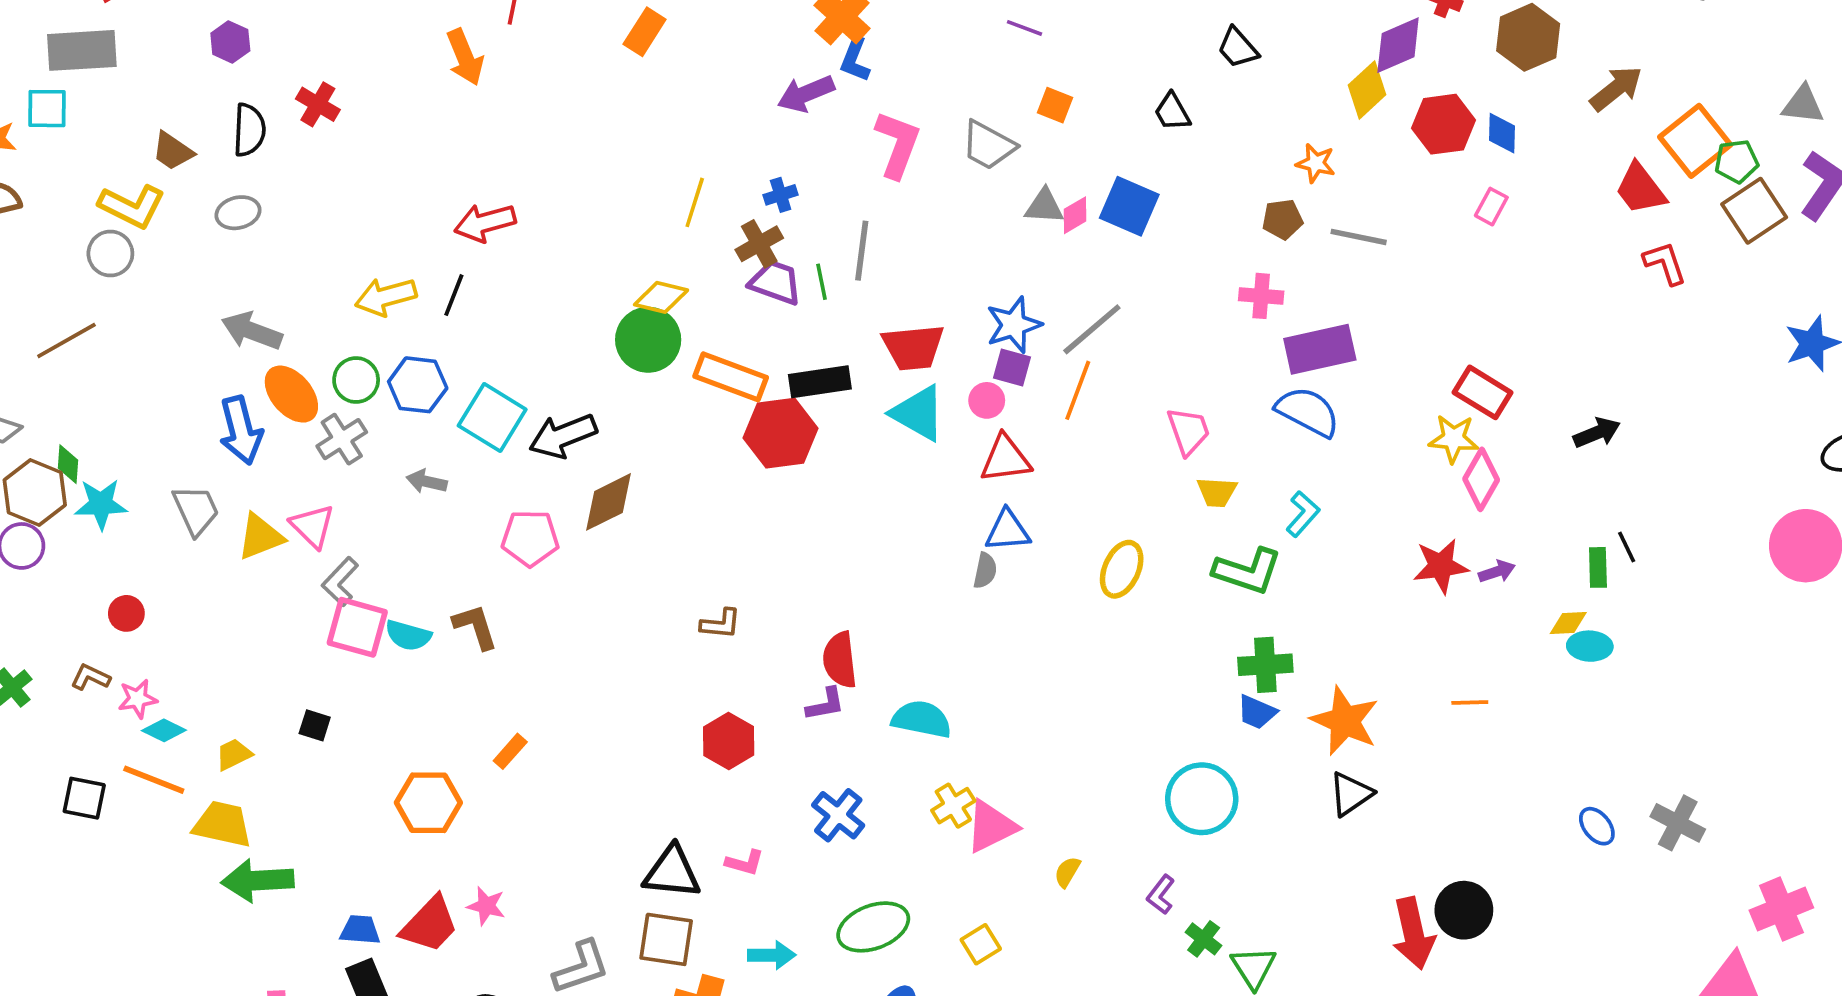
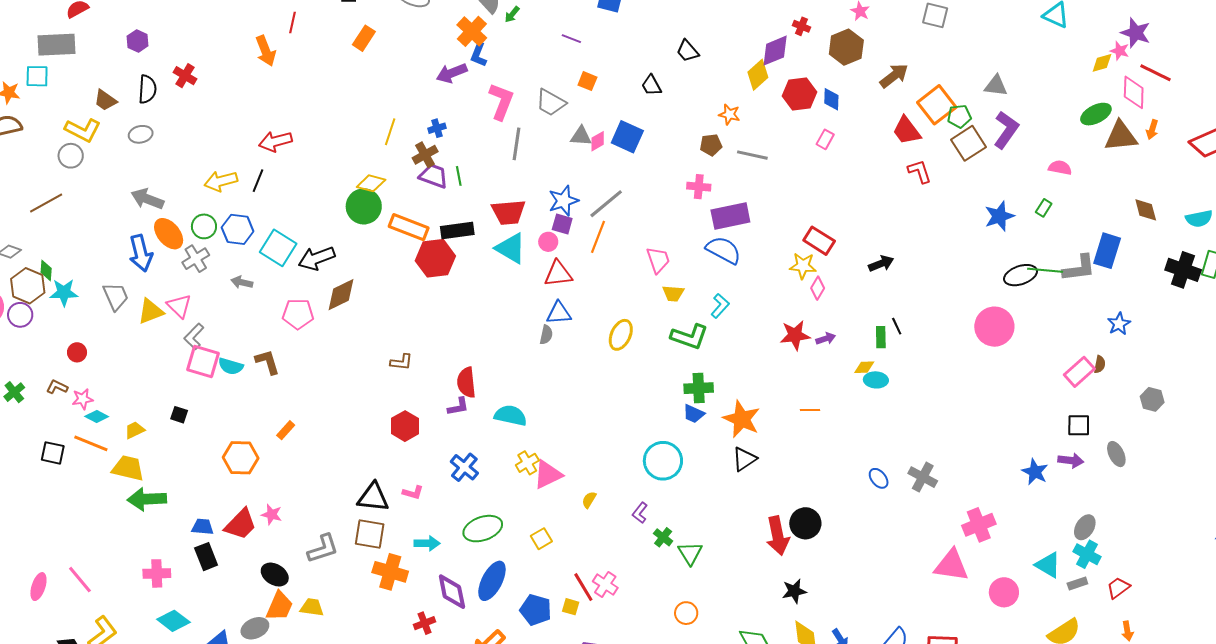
gray line: (862, 251) -> (516, 144), moved
pink diamond: (1481, 479) -> (818, 288), size x0.7

